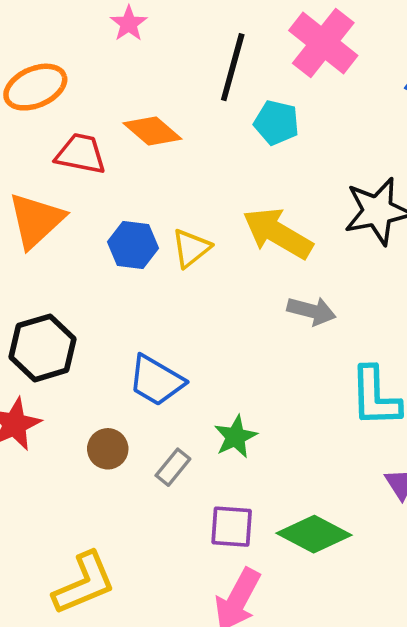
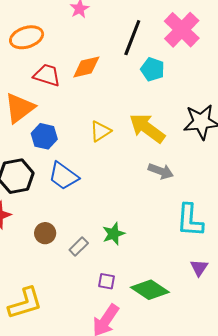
orange diamond: (152, 131) -> (86, 67), turned -60
blue hexagon: (133, 245) -> (44, 136), moved
blue trapezoid: (156, 381) -> (63, 176), moved
purple square: (232, 527) -> (107, 281), size x0.7

